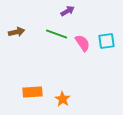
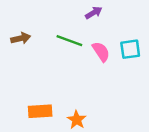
purple arrow: (68, 11) -> (94, 13), moved

